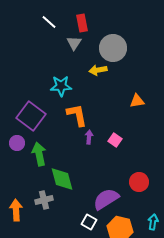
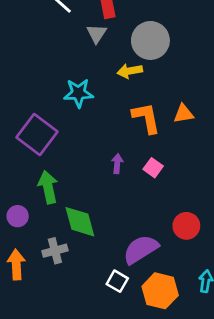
orange L-shape: (77, 115) -> (146, 118), moved
purple circle: (17, 143) -> (18, 216), moved

